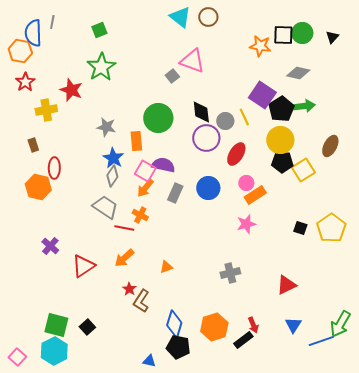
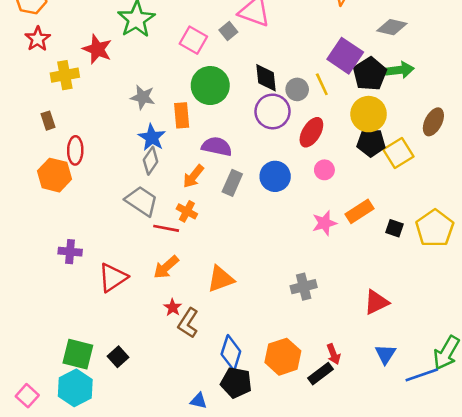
pink square: (145, 171) -> (193, 40), moved
orange rectangle: (255, 195) -> (359, 211), moved
purple cross: (50, 246) -> (70, 252), turned -36
orange triangle: (166, 267) -> (221, 279), size x1.6

